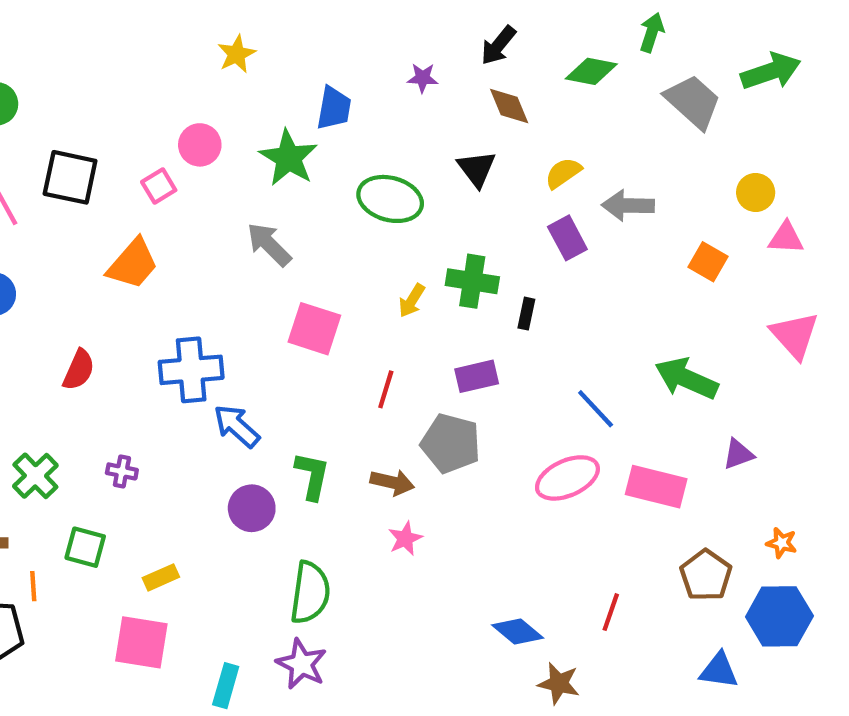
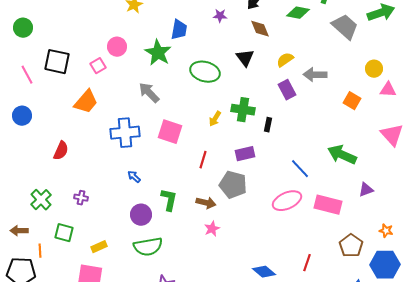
blue cross: (191, 370) -> (125, 133), moved
blue arrow: (237, 426) -> (134, 177), size x0.6
green semicircle: (310, 593) -> (148, 247), moved, turned 72

